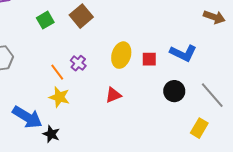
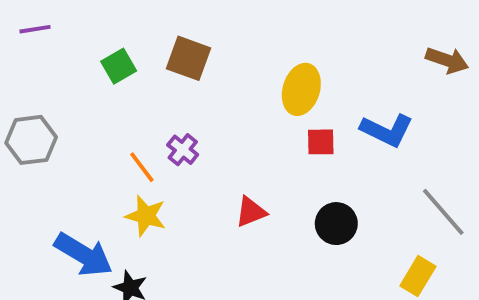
brown square: (81, 16) -> (189, 58), turned -30
yellow ellipse: (121, 55) -> (301, 89), moved
black circle: (174, 91) -> (336, 224), moved

